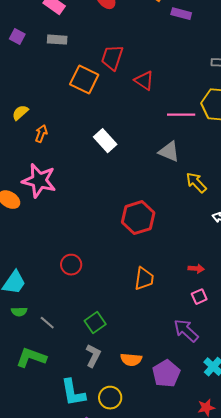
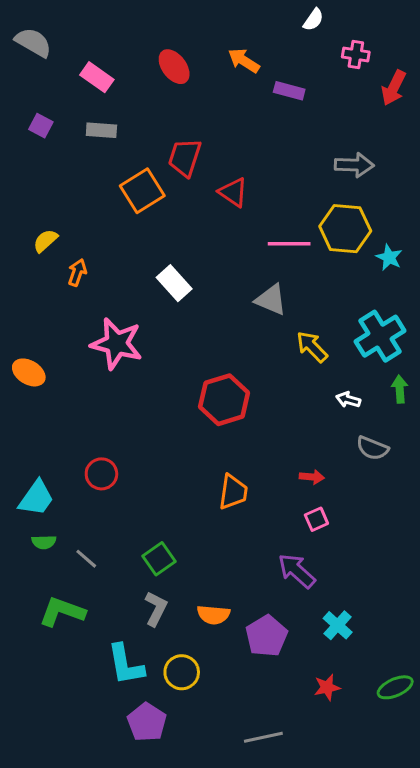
orange square: (84, 80) -> (142, 191), turned 32
pink star: (39, 181) -> (117, 344), moved
red circle: (71, 265) -> (101, 474), moved

